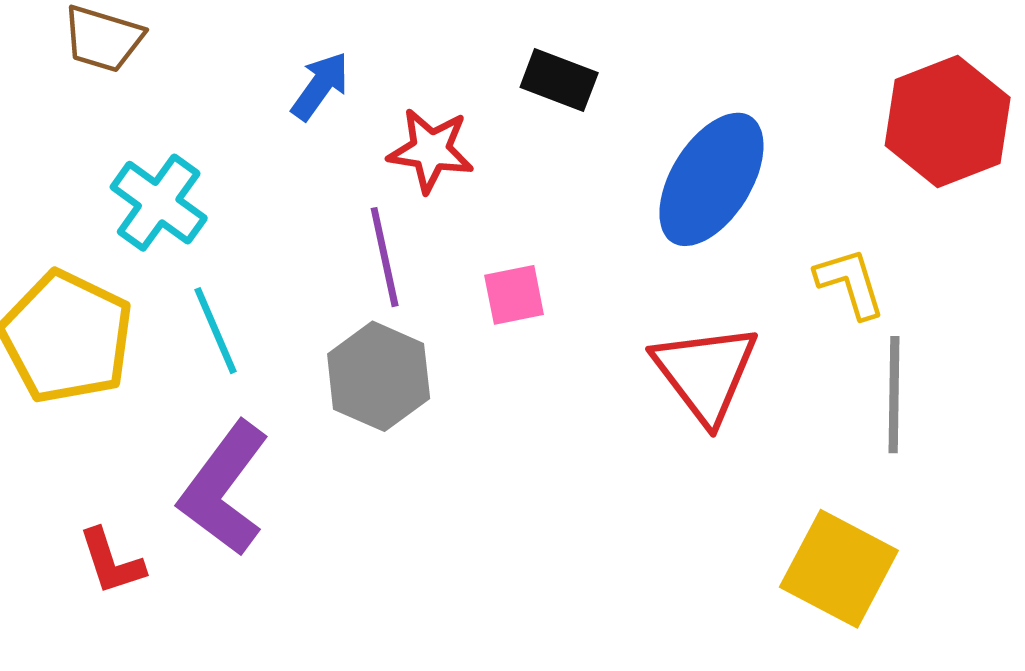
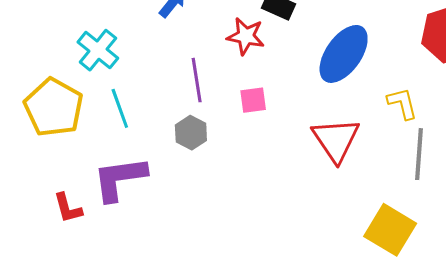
red star: (431, 150) -> (246, 36), moved
gray hexagon: (379, 376) -> (191, 133), size x0.7
purple L-shape: (224, 489) -> (120, 179), turned 42

